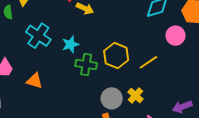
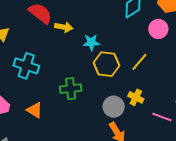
cyan star: (70, 44) -> (91, 42), moved, turned 30
green cross: (86, 64) -> (71, 89), moved
orange triangle: (35, 81) -> (35, 110), turned 30

